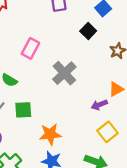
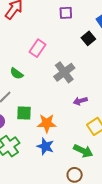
purple arrow: (99, 105) -> (80, 101), moved
green square: (23, 110) -> (24, 113), moved

